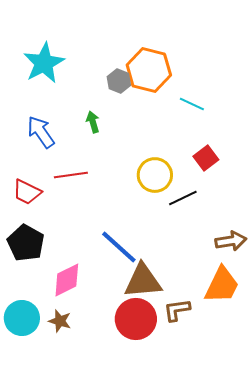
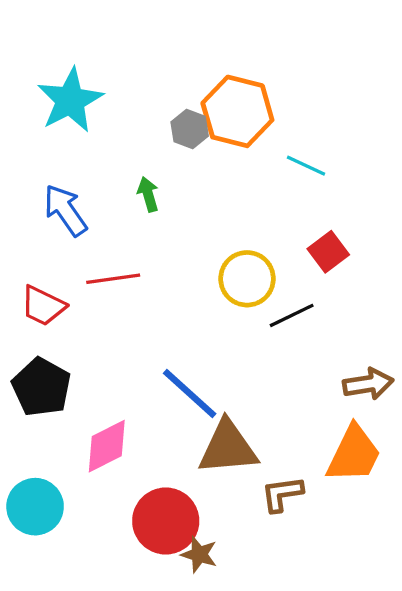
red circle: (136, 319) -> (166, 521), moved
brown star: (60, 321) -> (199, 554), moved

